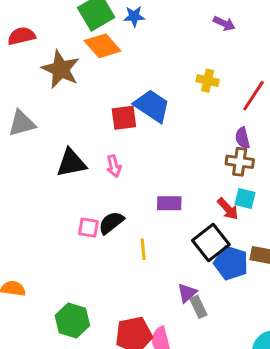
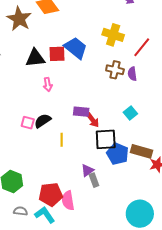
yellow cross: (208, 81) -> (113, 35), size x1.5
brown cross: (240, 162) -> (115, 70), moved
black triangle: (71, 163) -> (35, 58), moved
cyan square: (245, 198) -> (130, 113), turned 32
red arrow: (228, 209) -> (93, 120), moved
black square: (211, 242) -> (106, 139), turned 30

